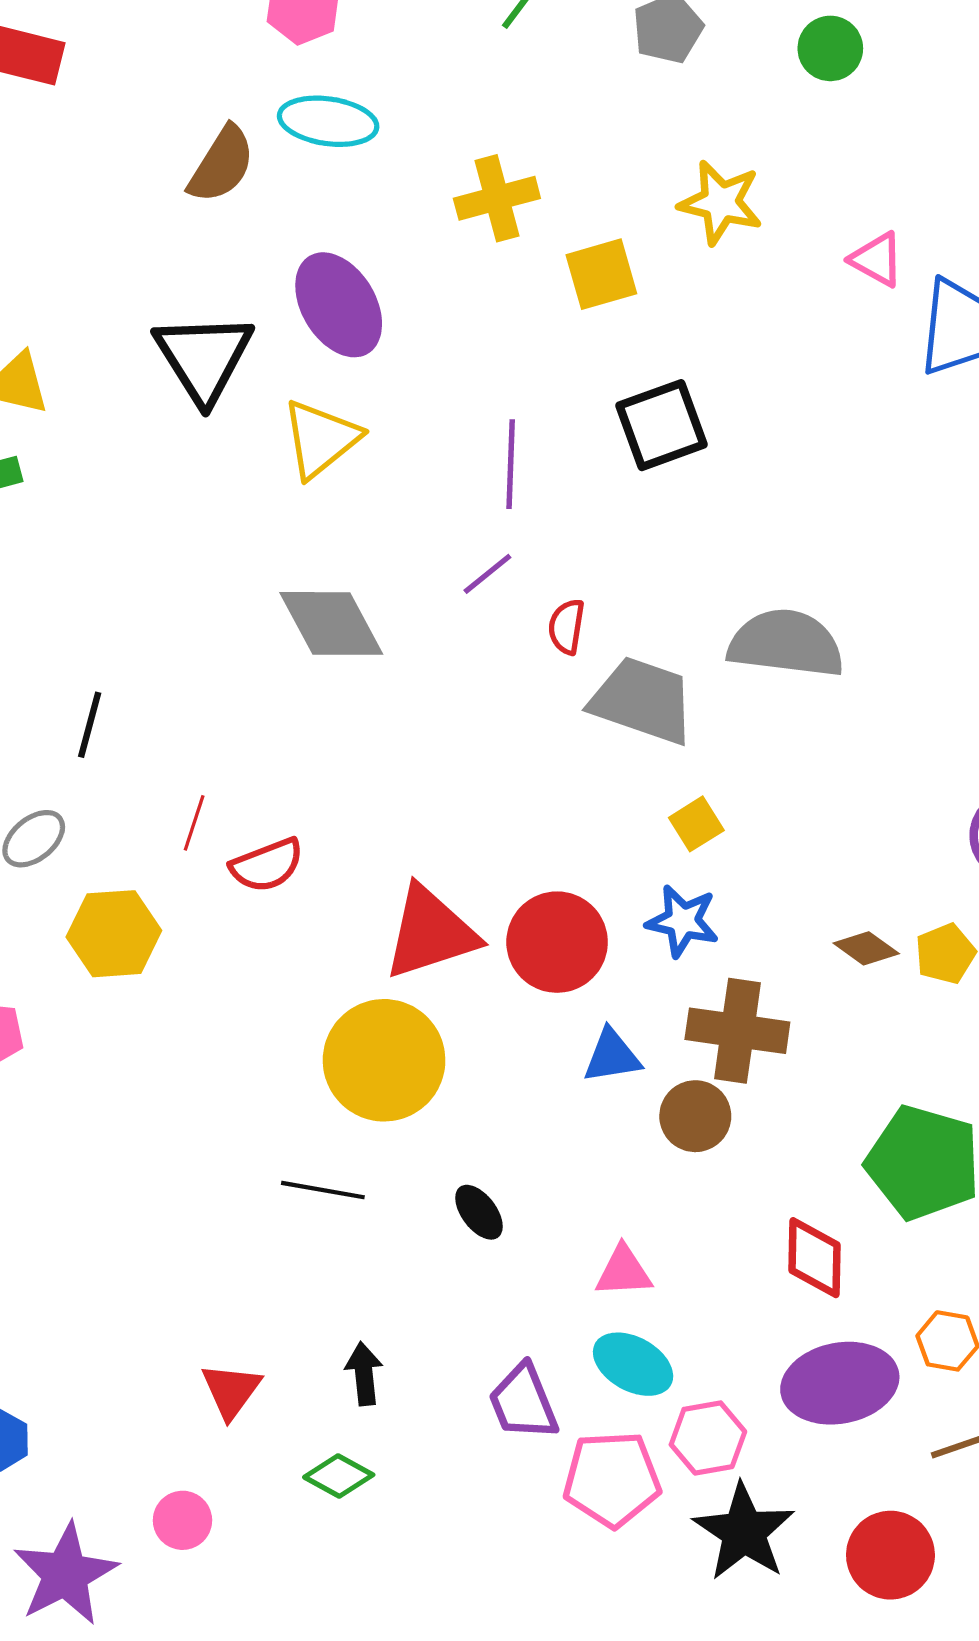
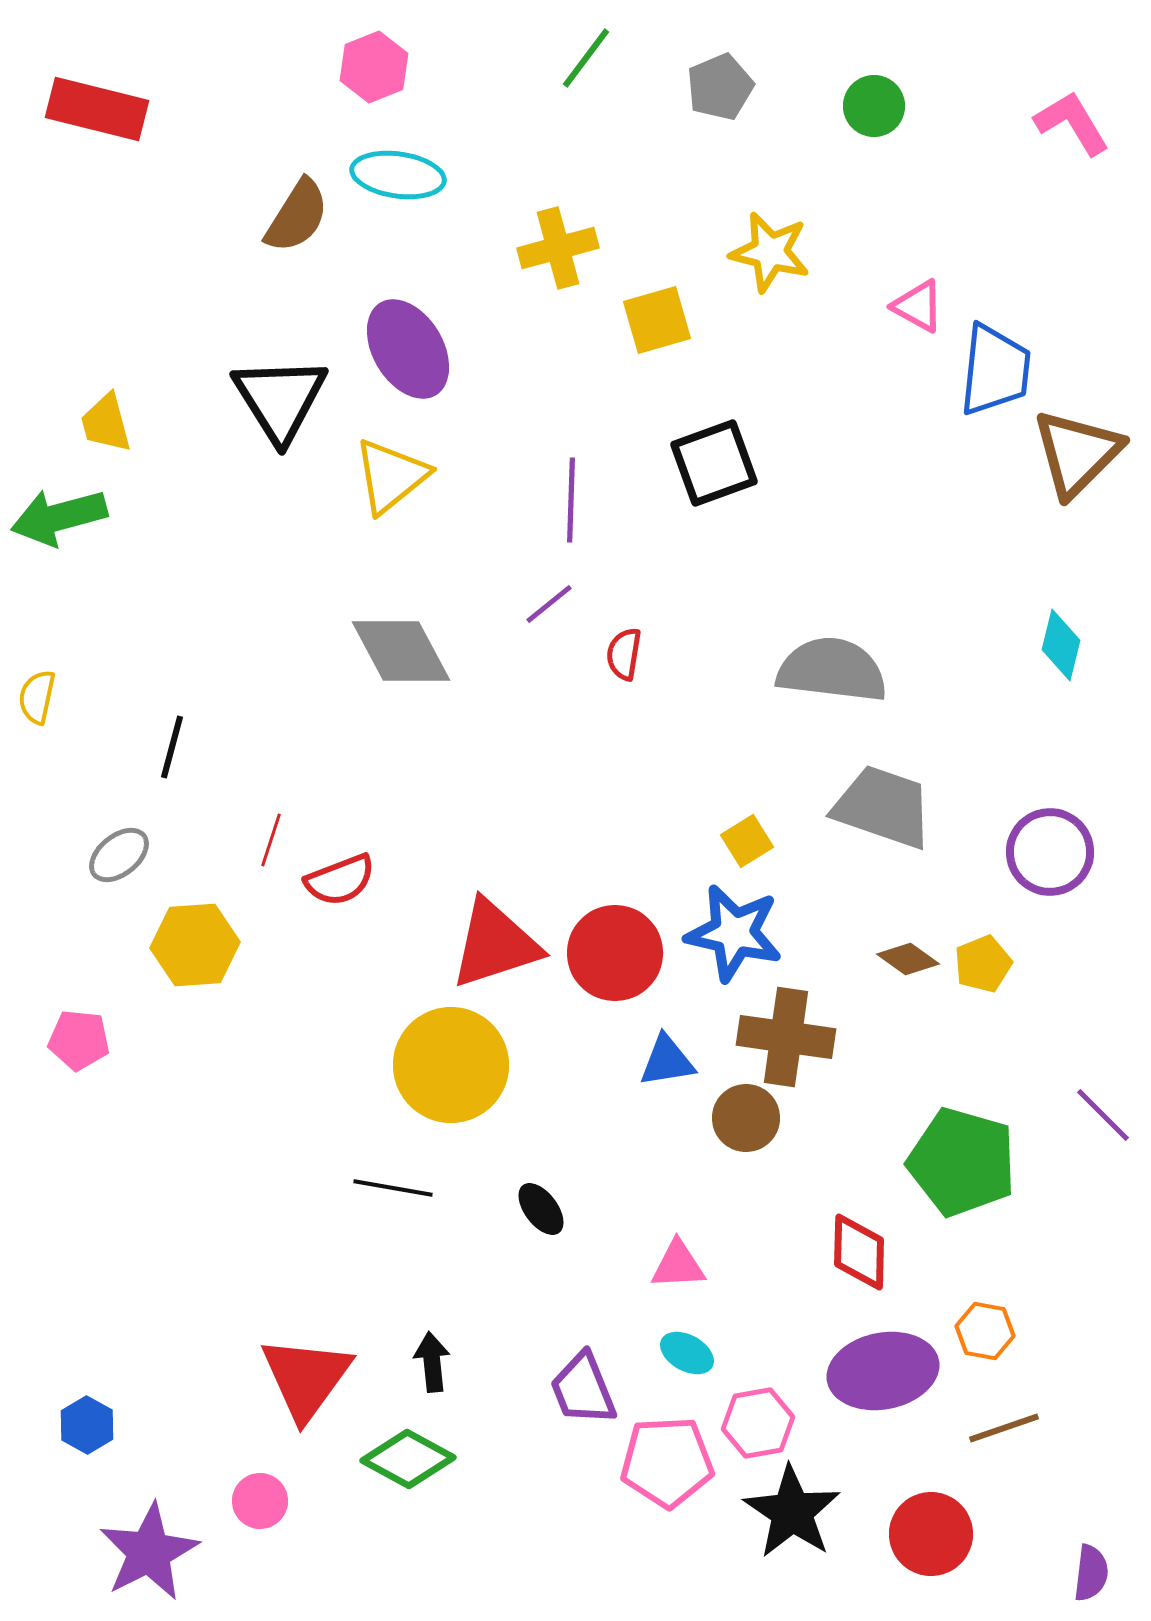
gray trapezoid: (643, 700) -> (883, 807), moved
blue star: (683, 921) -> (734, 933), size x1.4
cyan ellipse: (633, 1364) -> (687, 1353), size x0.7
red triangle: (231, 1391) -> (306, 1378), size x1.6
green diamond: (339, 1476) -> (408, 1459), size x1.4

